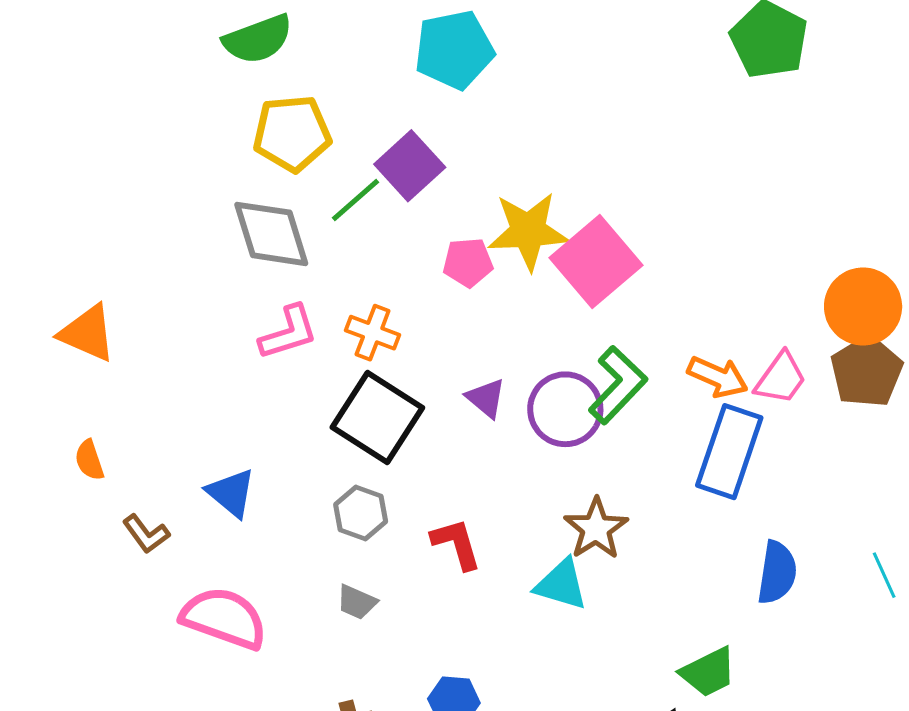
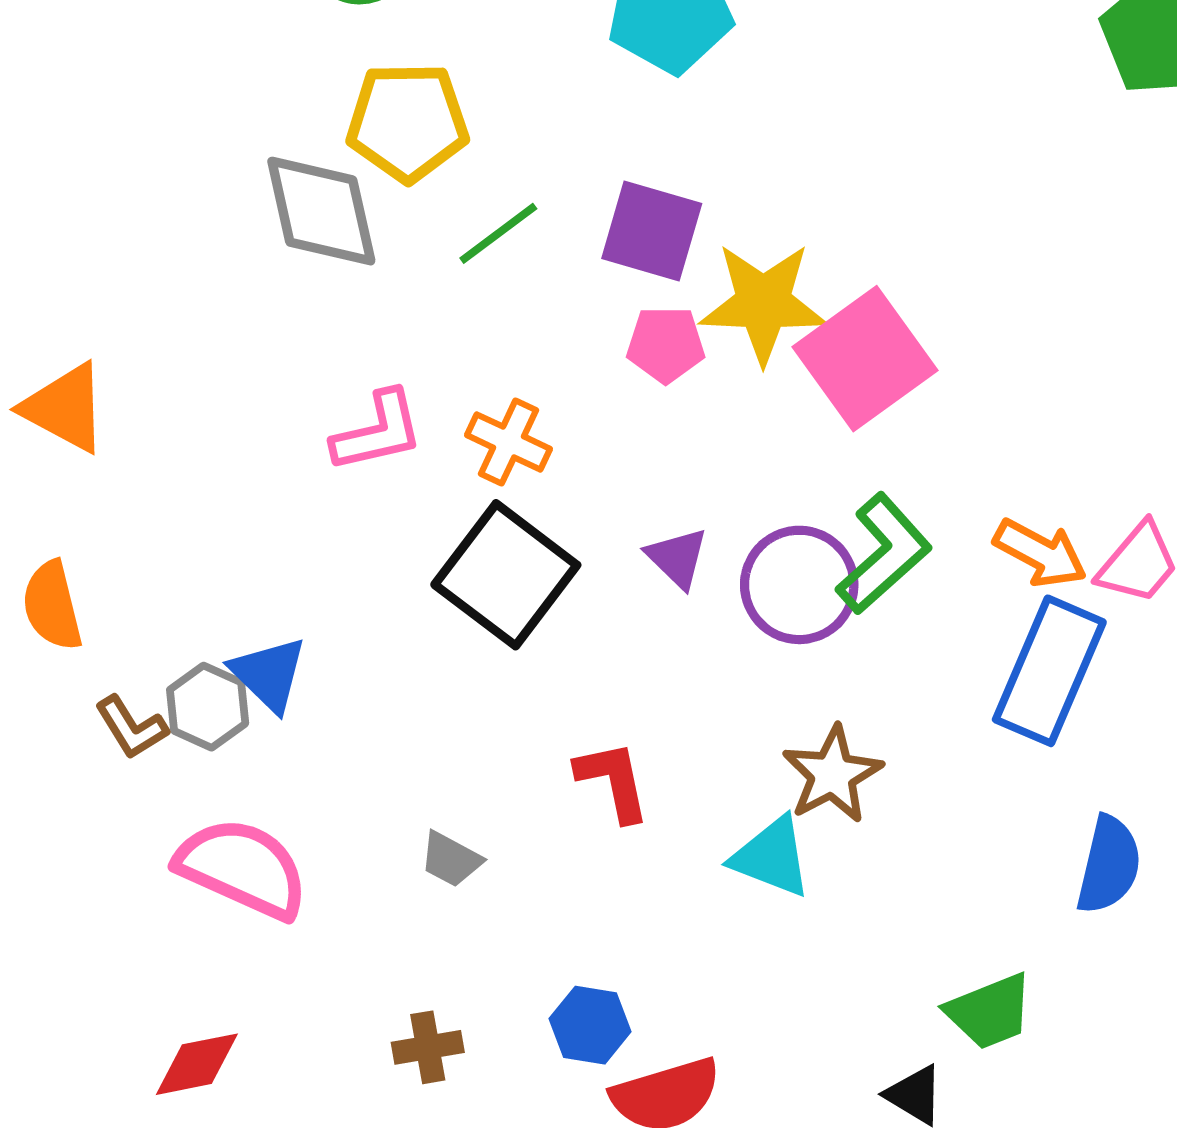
purple square: (410, 166) -> (652, 231), moved, turned -36
gray diamond: (271, 234) -> (321, 211), moved
orange semicircle: (89, 460) -> (52, 606), size x1.4
gray hexagon: (361, 513) -> (208, 707), moved

